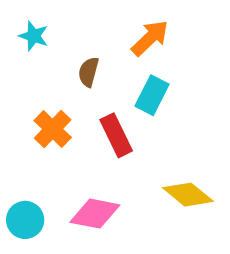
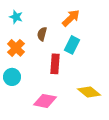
orange cross: (53, 129) -> (16, 48), moved
red rectangle: (116, 135) -> (55, 64), turned 30
cyan circle: (25, 220) -> (12, 77), moved

